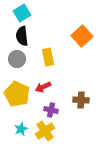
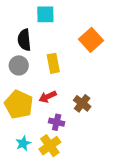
cyan square: (22, 13) -> (45, 14), moved, turned 30
brown cross: (81, 100) -> (82, 103), moved, turned 35

